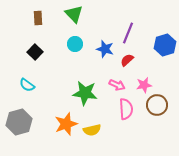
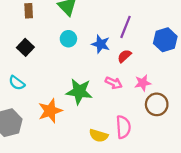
pink semicircle: (126, 109) -> (123, 127), moved
orange star: (66, 124) -> (50, 111), moved
yellow semicircle: (92, 130) -> (99, 136), moved, turned 30

